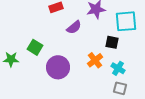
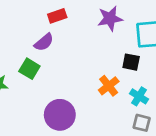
purple semicircle: (74, 27) -> (44, 42), moved
purple circle: (58, 67) -> (60, 115), moved

